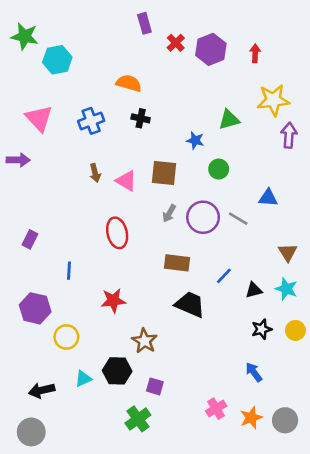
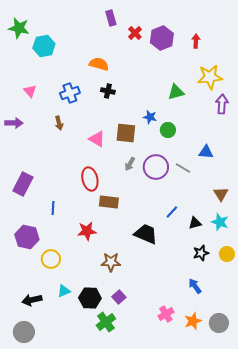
pink triangle: (39, 118) -> (30, 91), size x0.6
blue star: (195, 140) -> (150, 117), moved
brown arrow: (95, 173) -> (59, 123), moved
purple rectangle: (30, 239) -> (23, 184), size x1.6
brown rectangle: (177, 263) -> (109, 202), moved
brown star: (144, 341) -> (111, 262), turned -30
black hexagon: (117, 371) -> (90, 298), moved
purple square: (155, 386) -> (119, 297), turned 32

